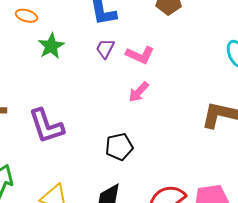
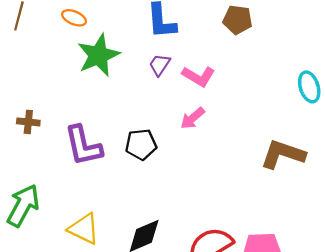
green star: (51, 46) -> (98, 55), size x1.4
black pentagon: (119, 147) -> (141, 144), moved

